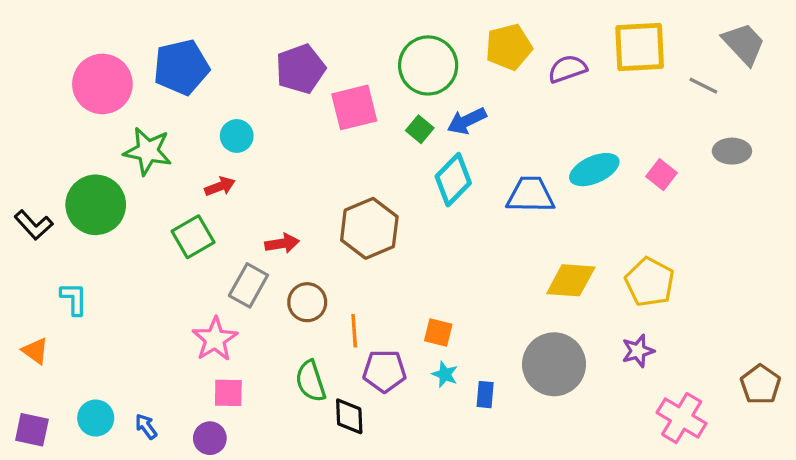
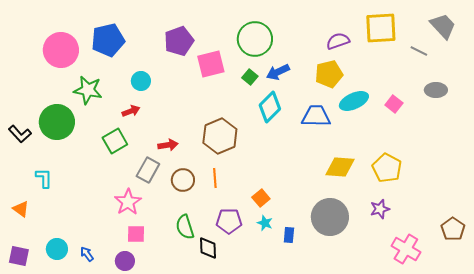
yellow pentagon: (509, 47) -> (329, 74), moved
orange line: (354, 331) -> (215, 178), moved
orange square: (438, 332) -> (261, 198), turned 36

